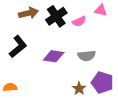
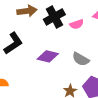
gray semicircle: (87, 56) -> (81, 59), turned 30

